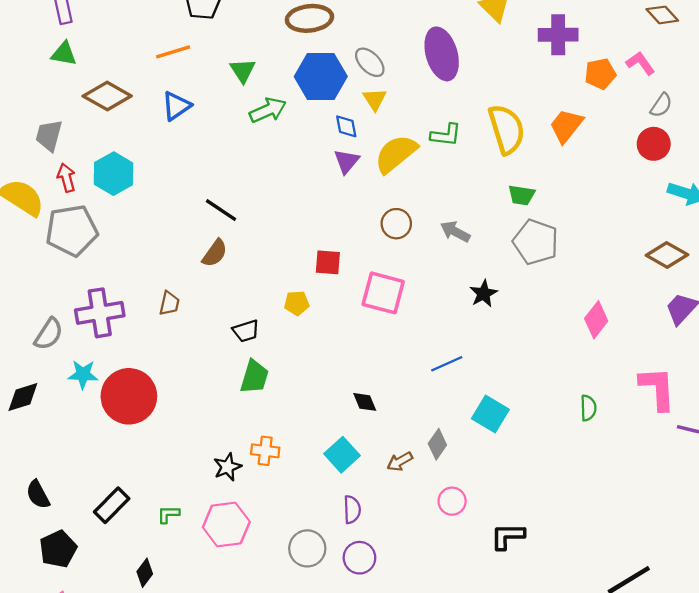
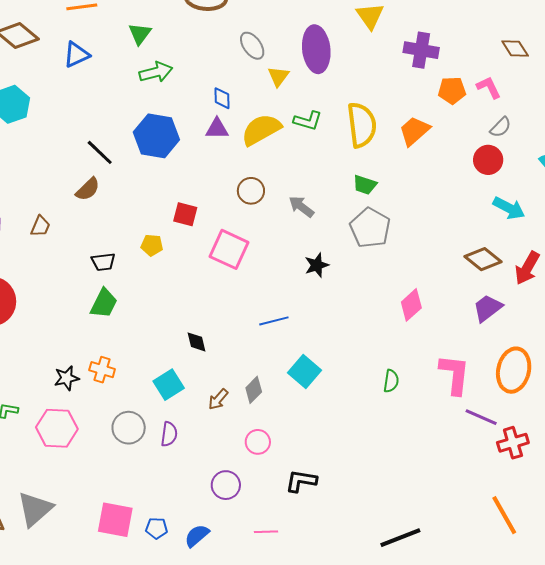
blue hexagon: (321, 77) -> (156, 136), moved
yellow triangle: (375, 99) -> (278, 76), moved
purple triangle: (347, 161) -> (217, 129), turned 40
brown arrow: (400, 461) -> (218, 399), turned -30
gray circle: (307, 548) -> (129, 428), moved
purple circle: (359, 558) -> (226, 485), moved

